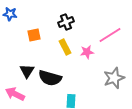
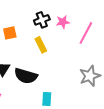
pink line: (110, 35) -> (86, 33), turned -30
pink star: (87, 52) -> (63, 22), moved

